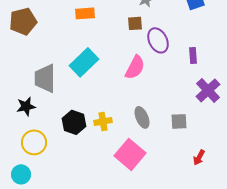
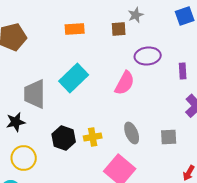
brown square: (135, 23) -> (119, 29), moved
purple ellipse: (158, 40) -> (148, 56), turned -70

